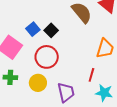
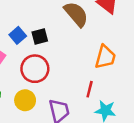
black square: (51, 30) -> (40, 37), turned 32

